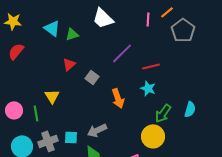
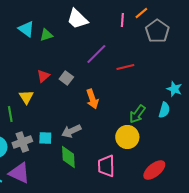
red triangle: (69, 64) -> (43, 76), moved
cyan star: (148, 88) -> (174, 89), moved

